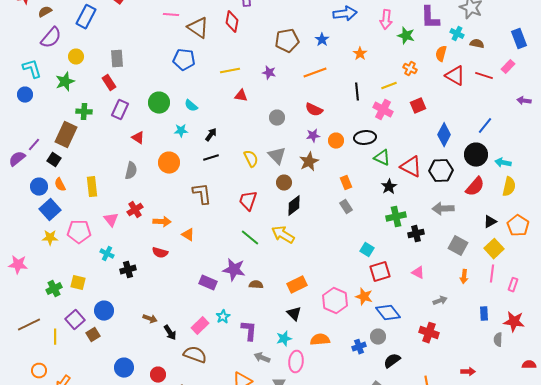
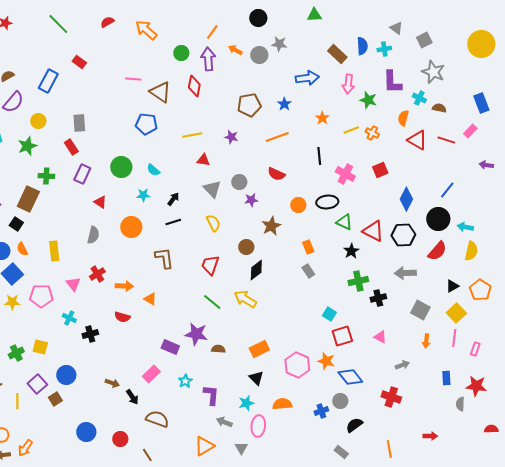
yellow line: (389, 86) -> (351, 130), moved
purple star: (313, 136) -> (251, 200), moved
gray triangle: (277, 156) -> (212, 189), moved
pink rectangle: (200, 326) -> (151, 374), moved

